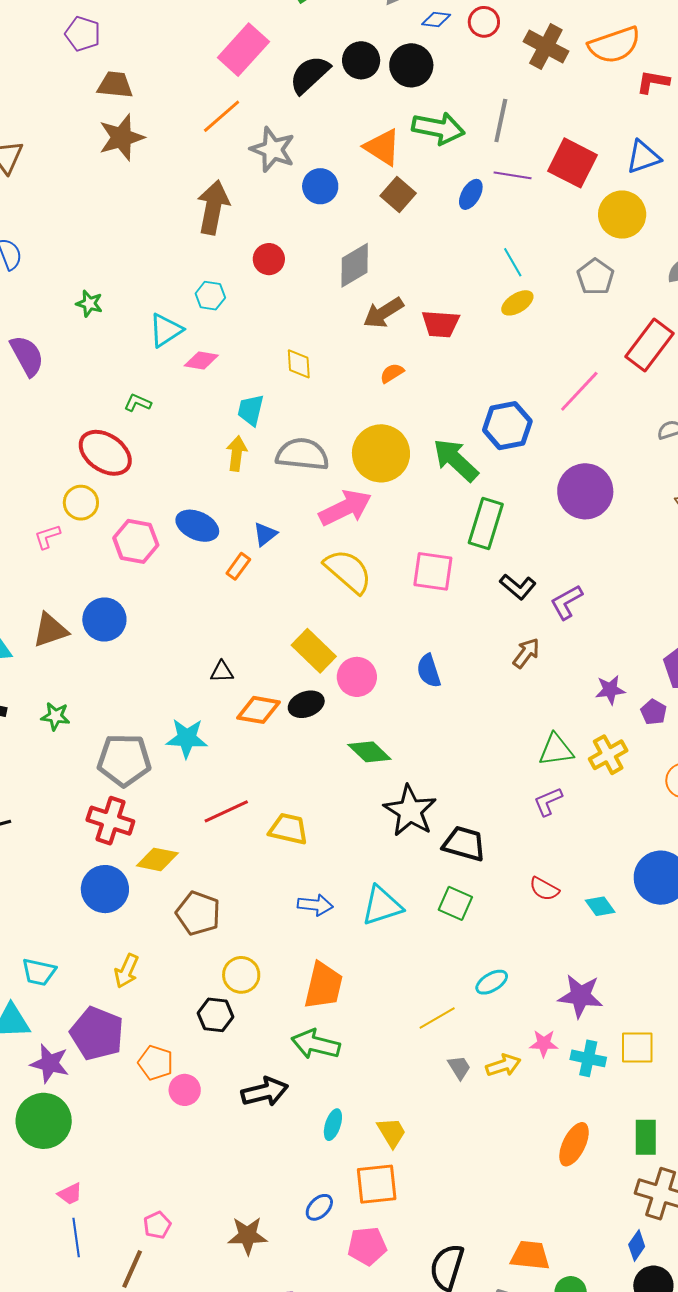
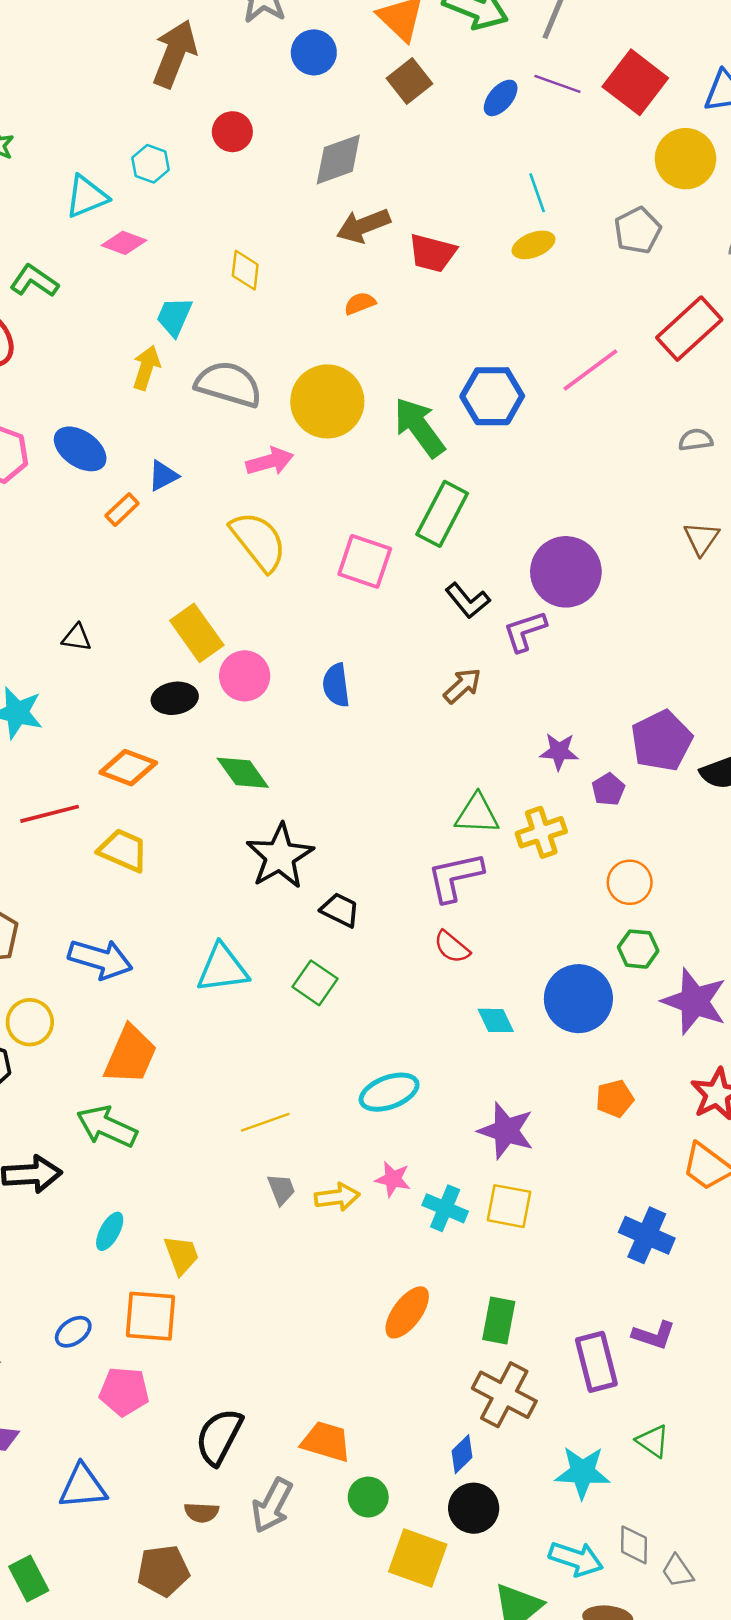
green L-shape: (138, 403) -> (34, 281), size x1.4
purple circle: (585, 491) -> (566, 572), moved
pink arrow: (345, 508) -> (270, 461), size x0.7
orange diamond: (259, 710) -> (128, 768), moved
purple L-shape: (548, 802) -> (455, 877), size x1.5
black trapezoid: (464, 844) -> (340, 910), size x0.7
red semicircle: (544, 889) -> (452, 947), moved
blue arrow: (315, 905) -> (100, 959), moved, size x1.4
cyan ellipse: (492, 982) -> (389, 1092), moved, size x1.4
purple star: (580, 996) -> (506, 1131), moved

